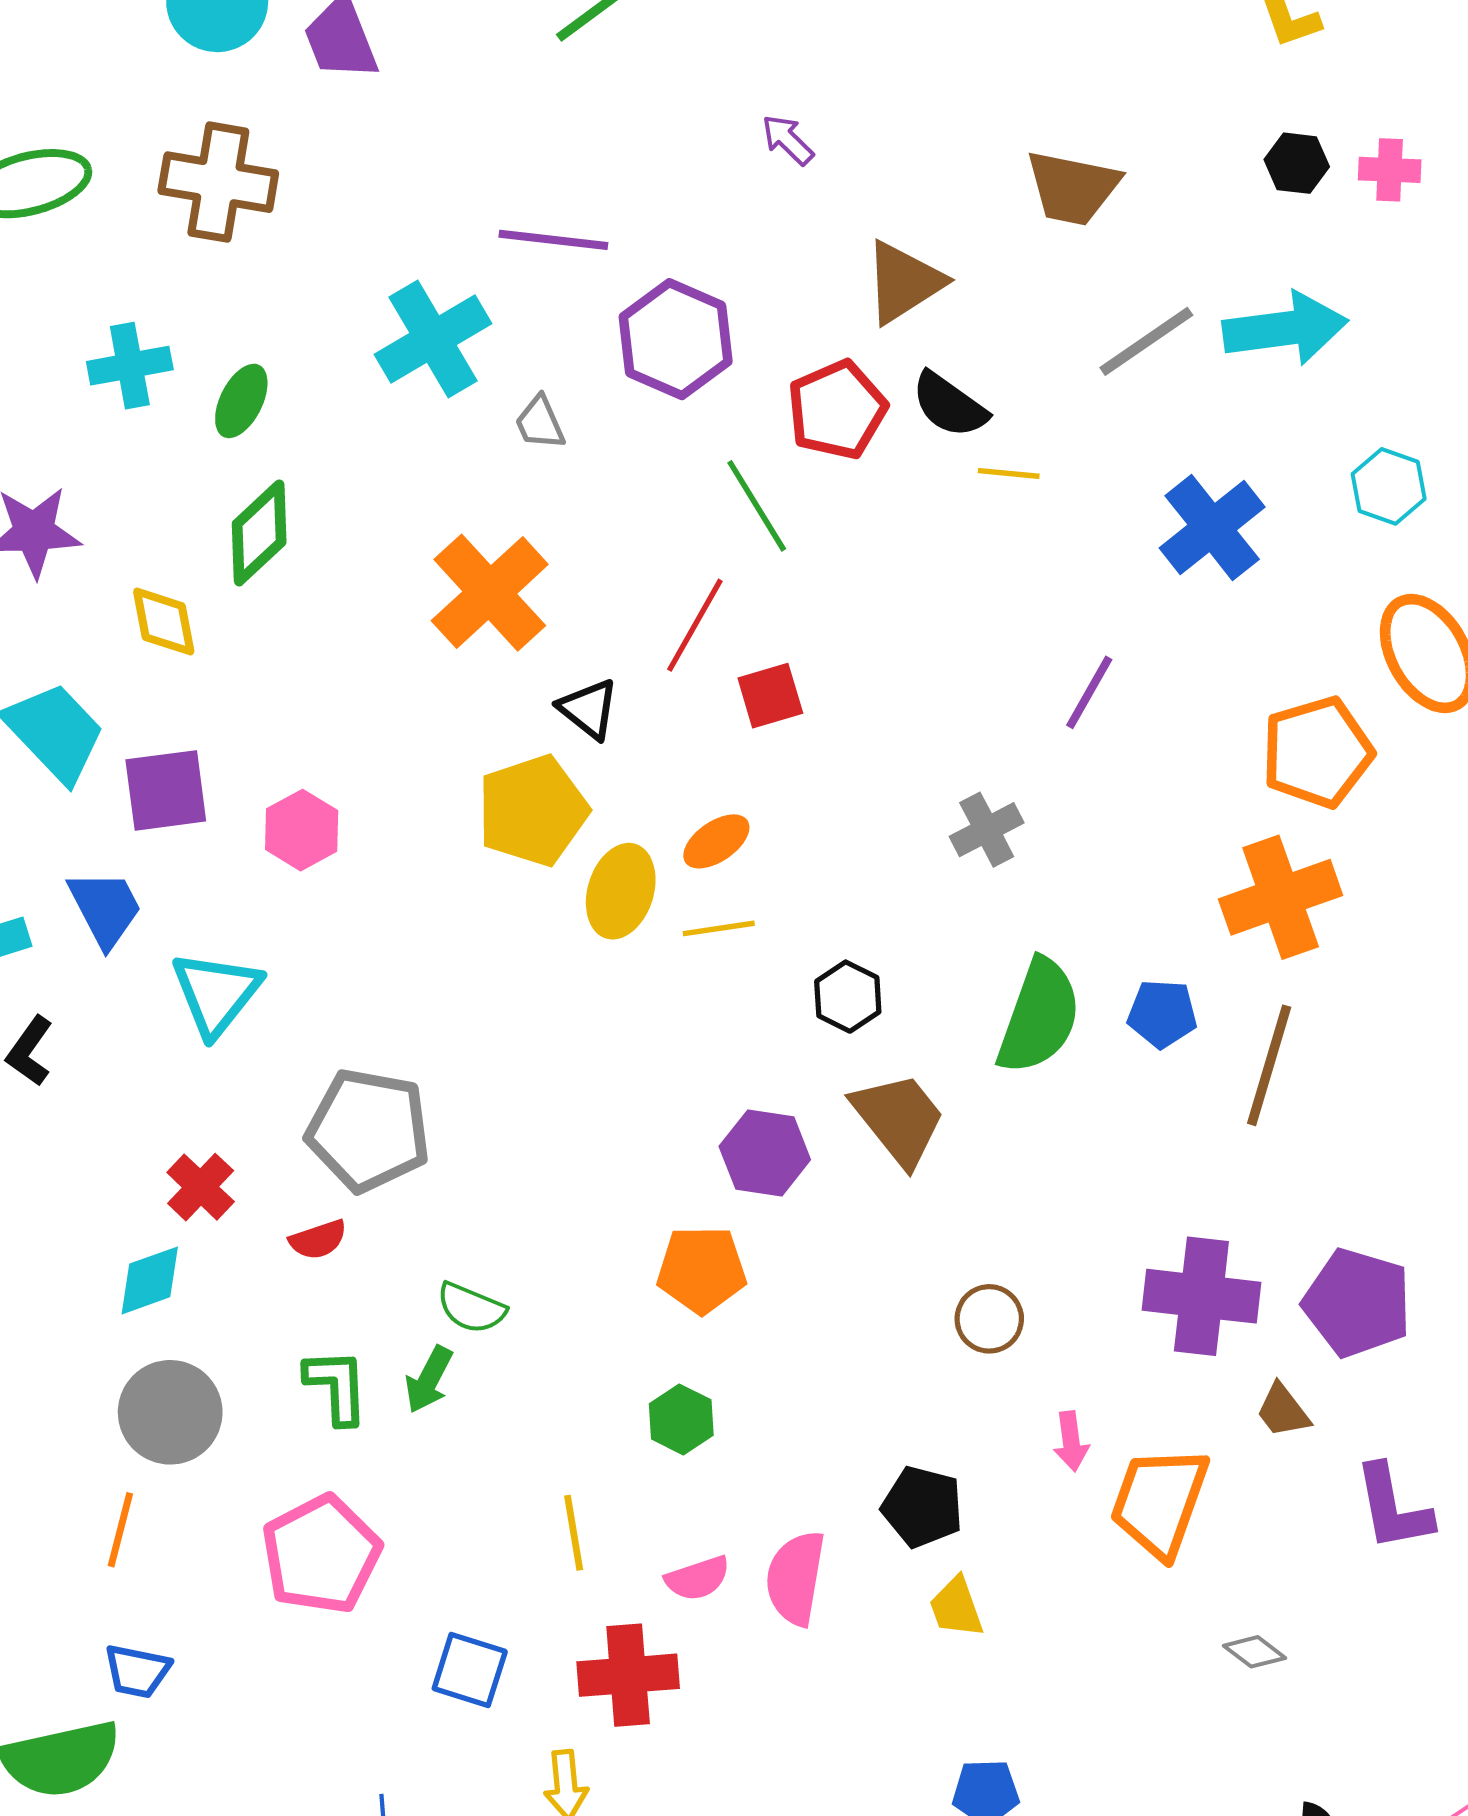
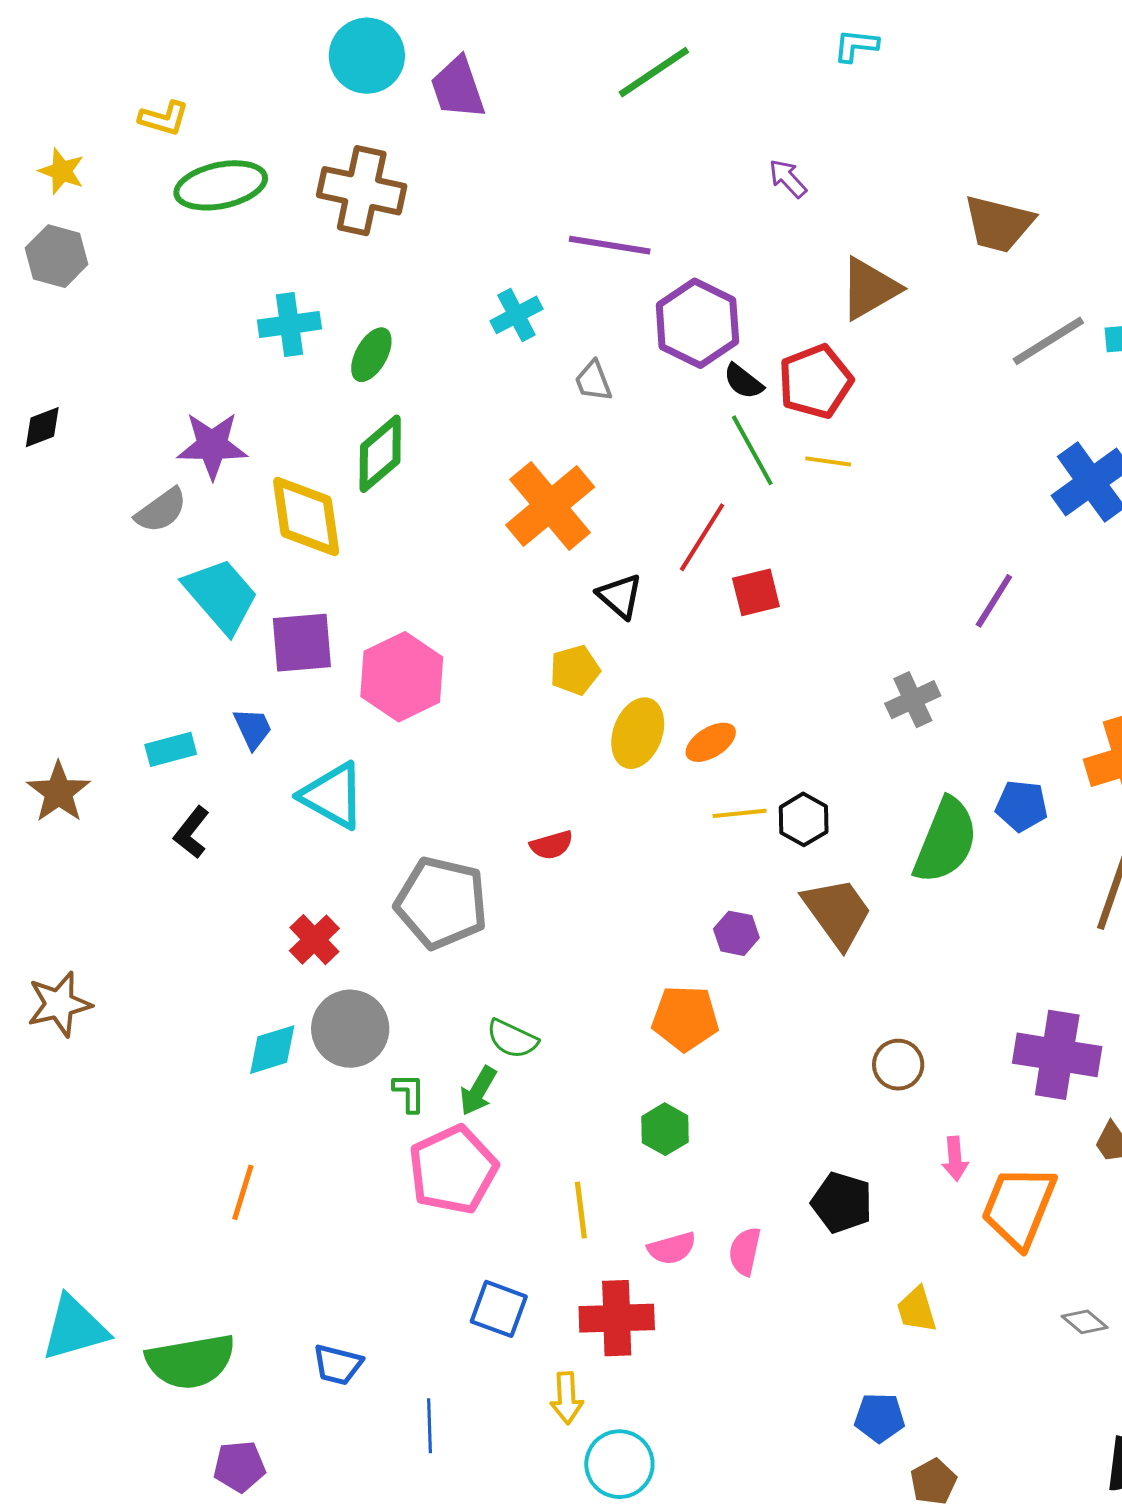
cyan cross: (433, 339) -> (516, 315), size x0.6
black semicircle: (949, 405) -> (743, 381), moved, size x0.7
yellow line: (1009, 473) -> (828, 461), moved
yellow diamond: (164, 622) -> (306, 517), size x1.5
yellow pentagon: (533, 811) -> (575, 670), size x0.6
pink hexagon: (302, 830) -> (402, 677), size x1.5
orange ellipse: (716, 841) -> (711, 742), moved
blue trapezoid: (105, 908) -> (253, 728), size x0.7
yellow line: (719, 928) -> (740, 813), moved
cyan triangle: (216, 993) -> (333, 796), turned -42
blue pentagon: (1162, 1014) -> (1022, 806), moved
purple hexagon: (765, 1153) -> (736, 933), size x0.7
red semicircle: (318, 1240) -> (552, 845), moved
cyan diamond: (150, 1280) -> (272, 1050), moved
green L-shape: (337, 1386) -> (409, 1093), size x0.7
gray circle: (170, 1412) -> (350, 1029), moved
pink pentagon: (321, 1554) -> (453, 1170), moved
pink semicircle: (795, 1578) -> (745, 1251), size x0.7
yellow trapezoid: (956, 1607) -> (917, 1310), moved
blue trapezoid: (137, 1671) -> (338, 1365), moved

